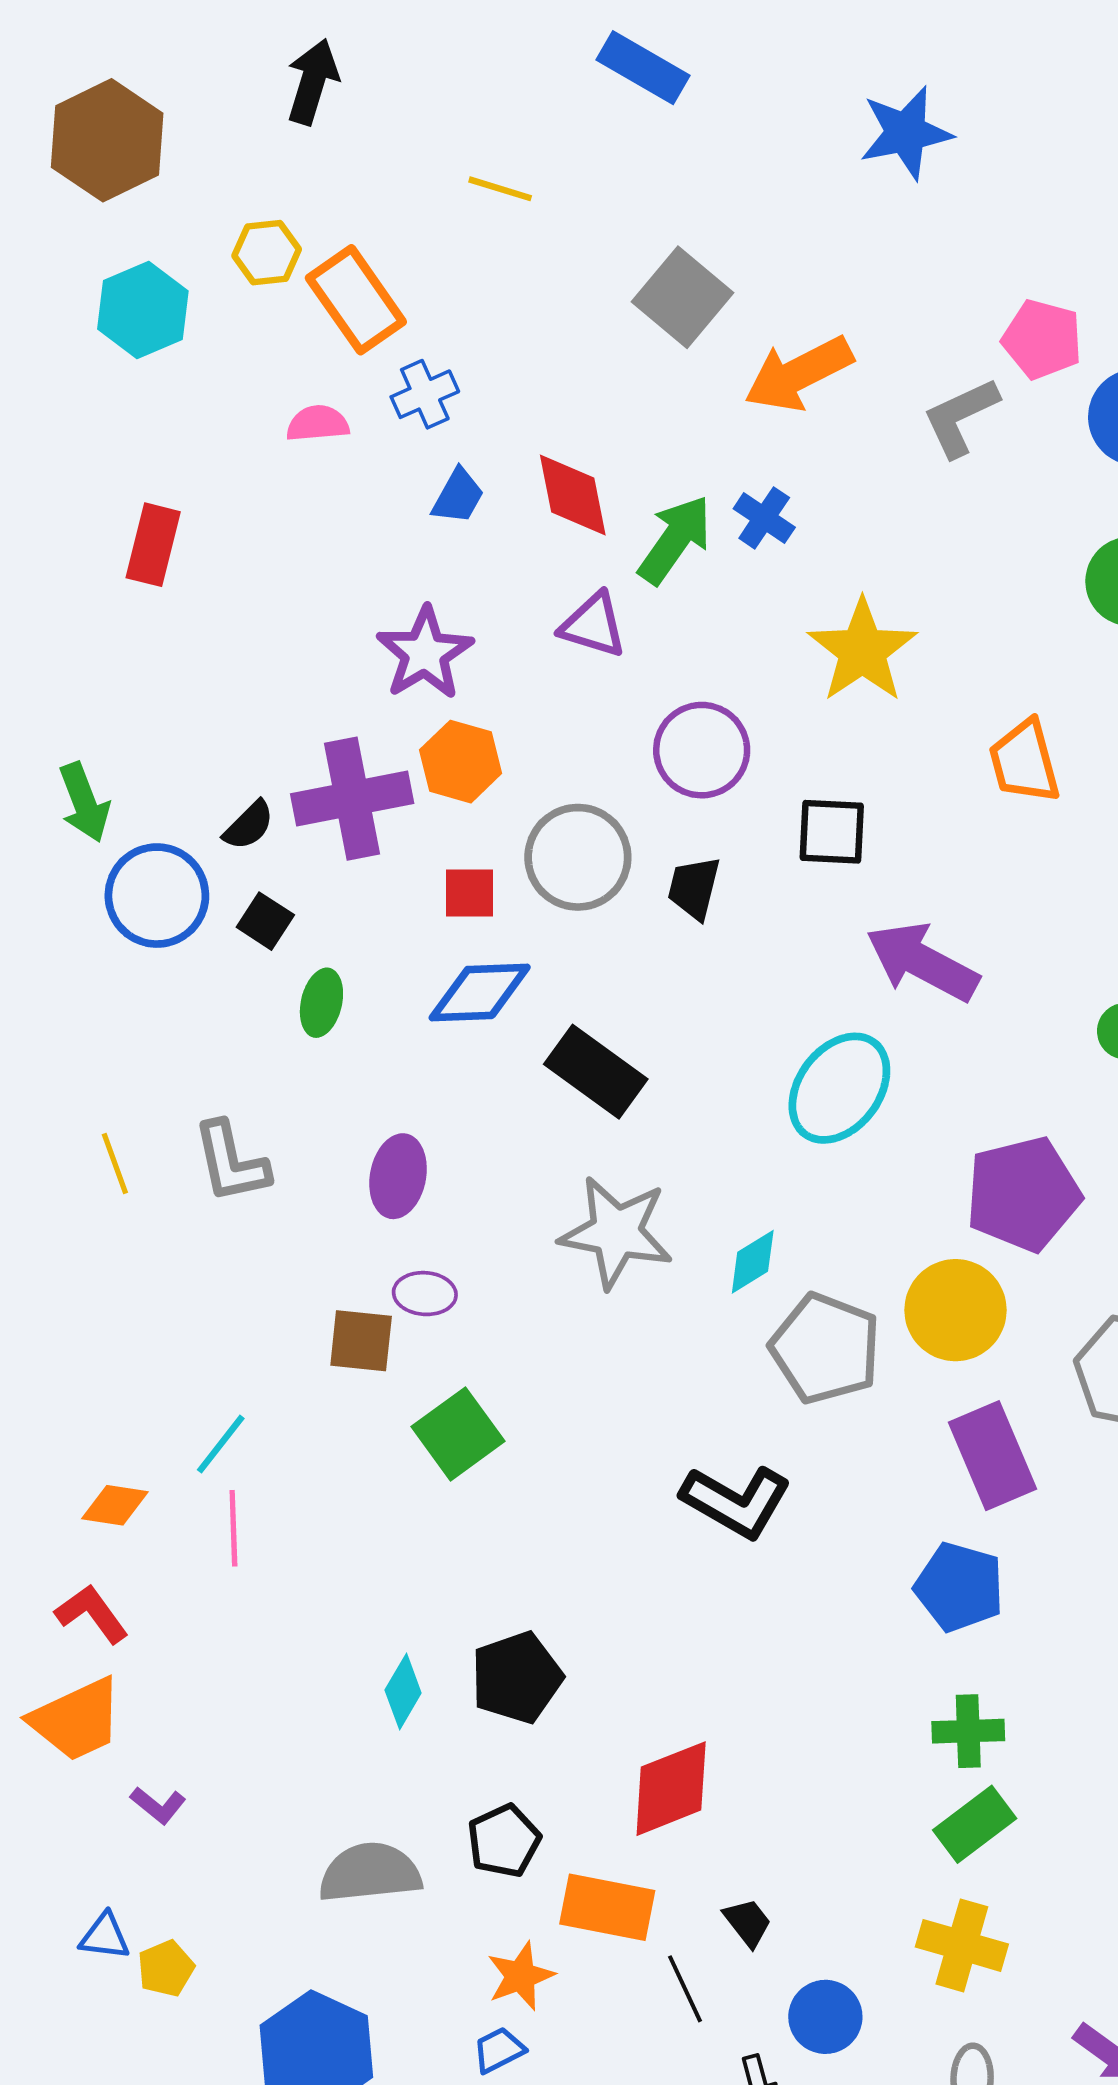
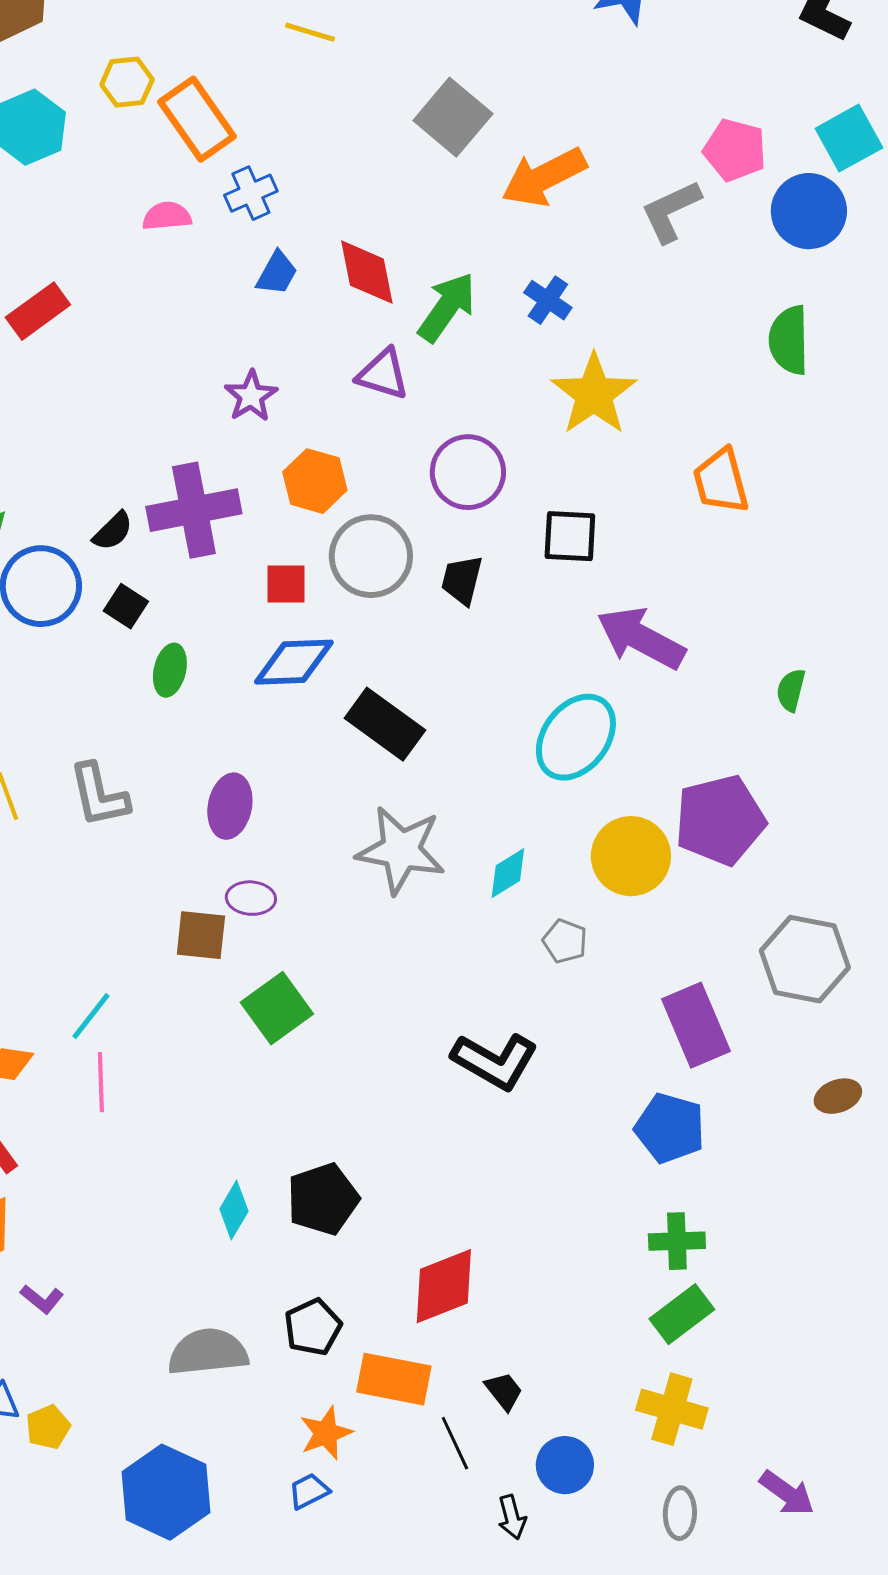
blue cross: (764, 518) -> (548, 300), moved
red rectangle: (153, 545) -> (38, 311), turned 40
purple star: (425, 653) -> (251, 396), size x0.7
orange hexagon: (461, 762) -> (315, 481), moved
yellow circle: (956, 1310) -> (631, 856), moved
gray pentagon: (825, 1348) -> (565, 941), size x0.5

